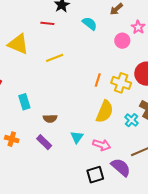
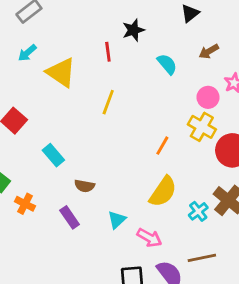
red line: (47, 23) -> (108, 52), turned 64
yellow line: (55, 58) -> (108, 102), turned -60
yellow cross: (121, 83) -> (202, 127), moved
cyan rectangle: (24, 102) -> (53, 155), turned -35

